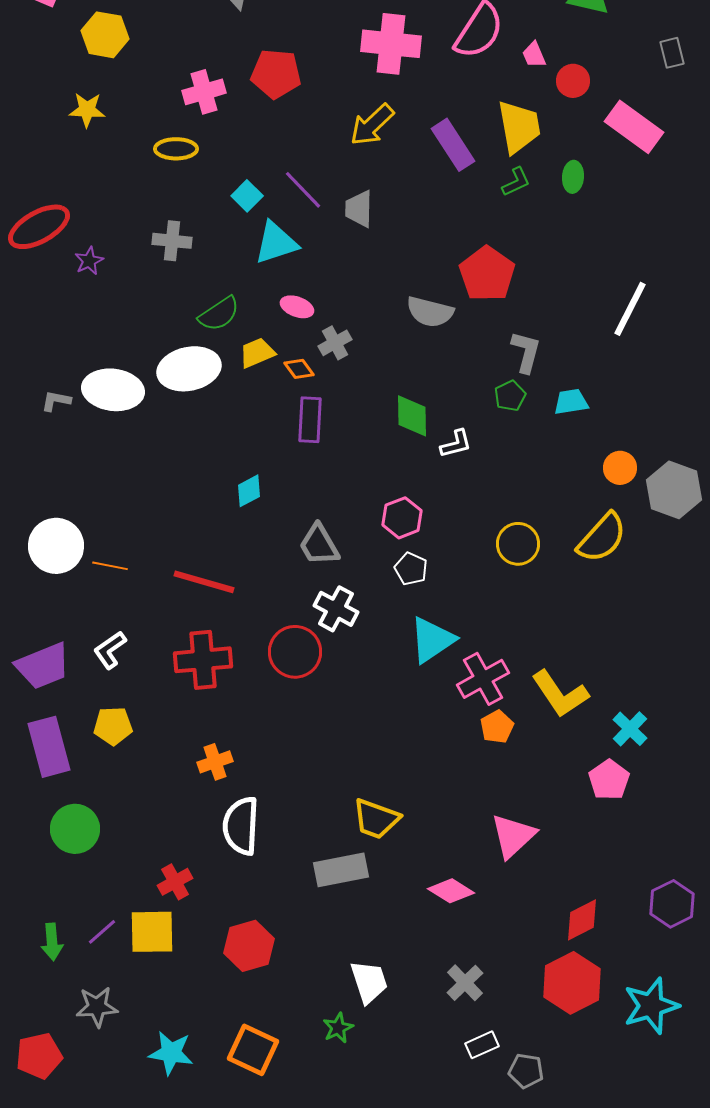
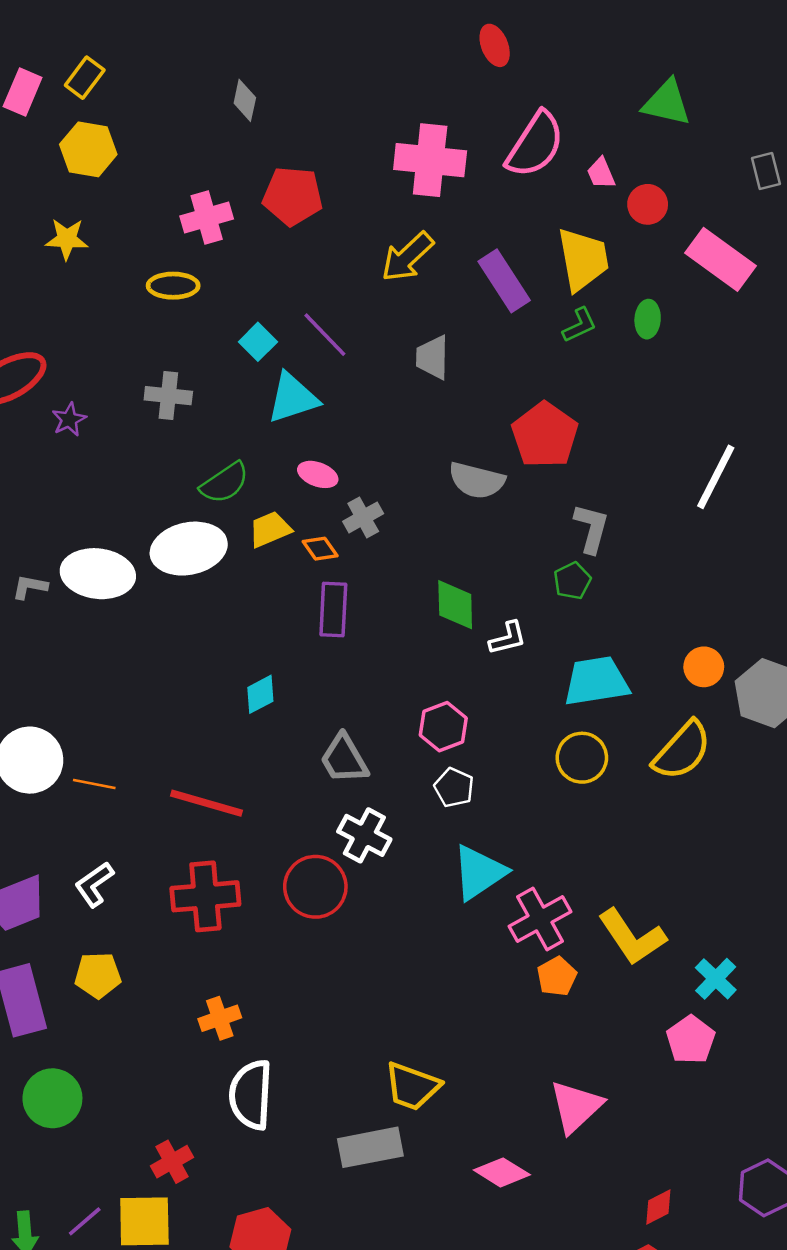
gray trapezoid: (359, 209) -> (432, 357), moved
cyan trapezoid: (571, 402) -> (596, 681), moved, size x1.6
red diamond: (582, 920) -> (658, 1207), size x0.7

